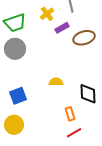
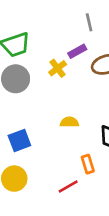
yellow cross: (47, 14) -> (58, 68), moved
red line: (74, 133) -> (68, 186), moved

